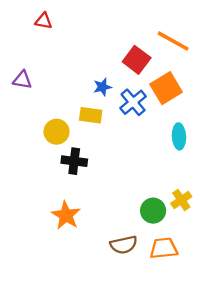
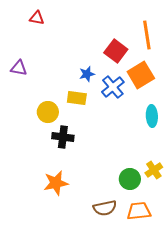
orange line: (173, 41) -> (147, 35), turned 52
orange star: (66, 215) -> (56, 183), turned 30

